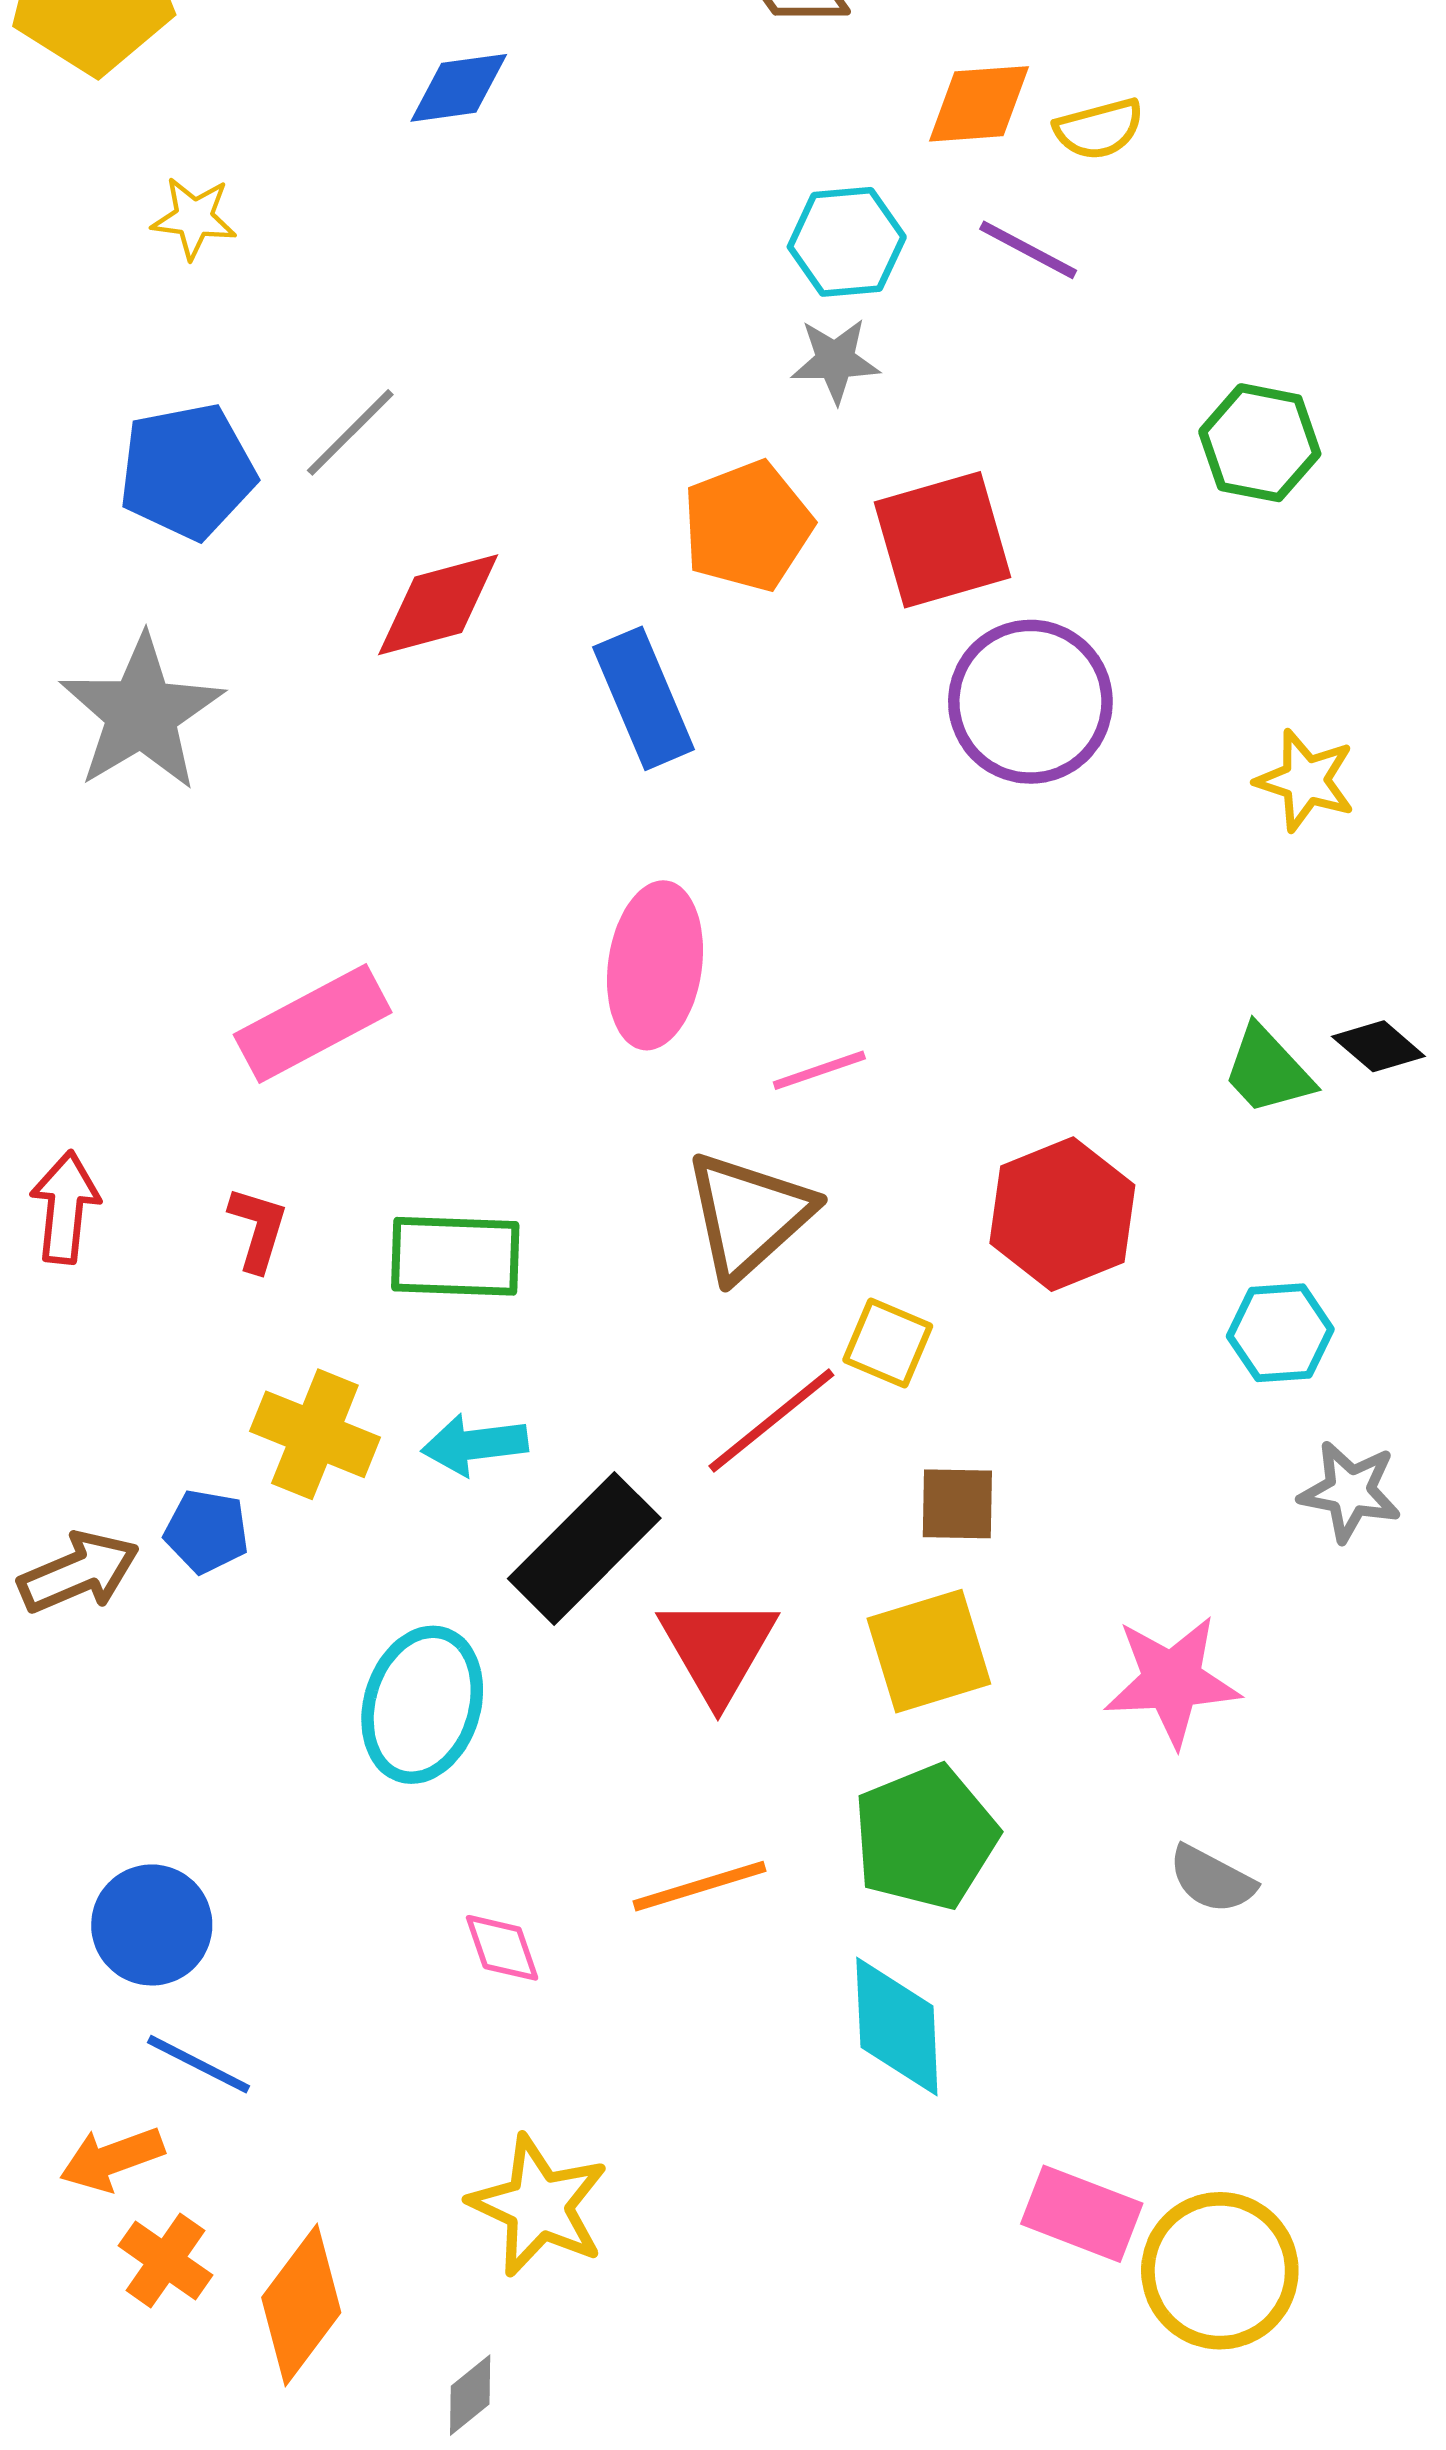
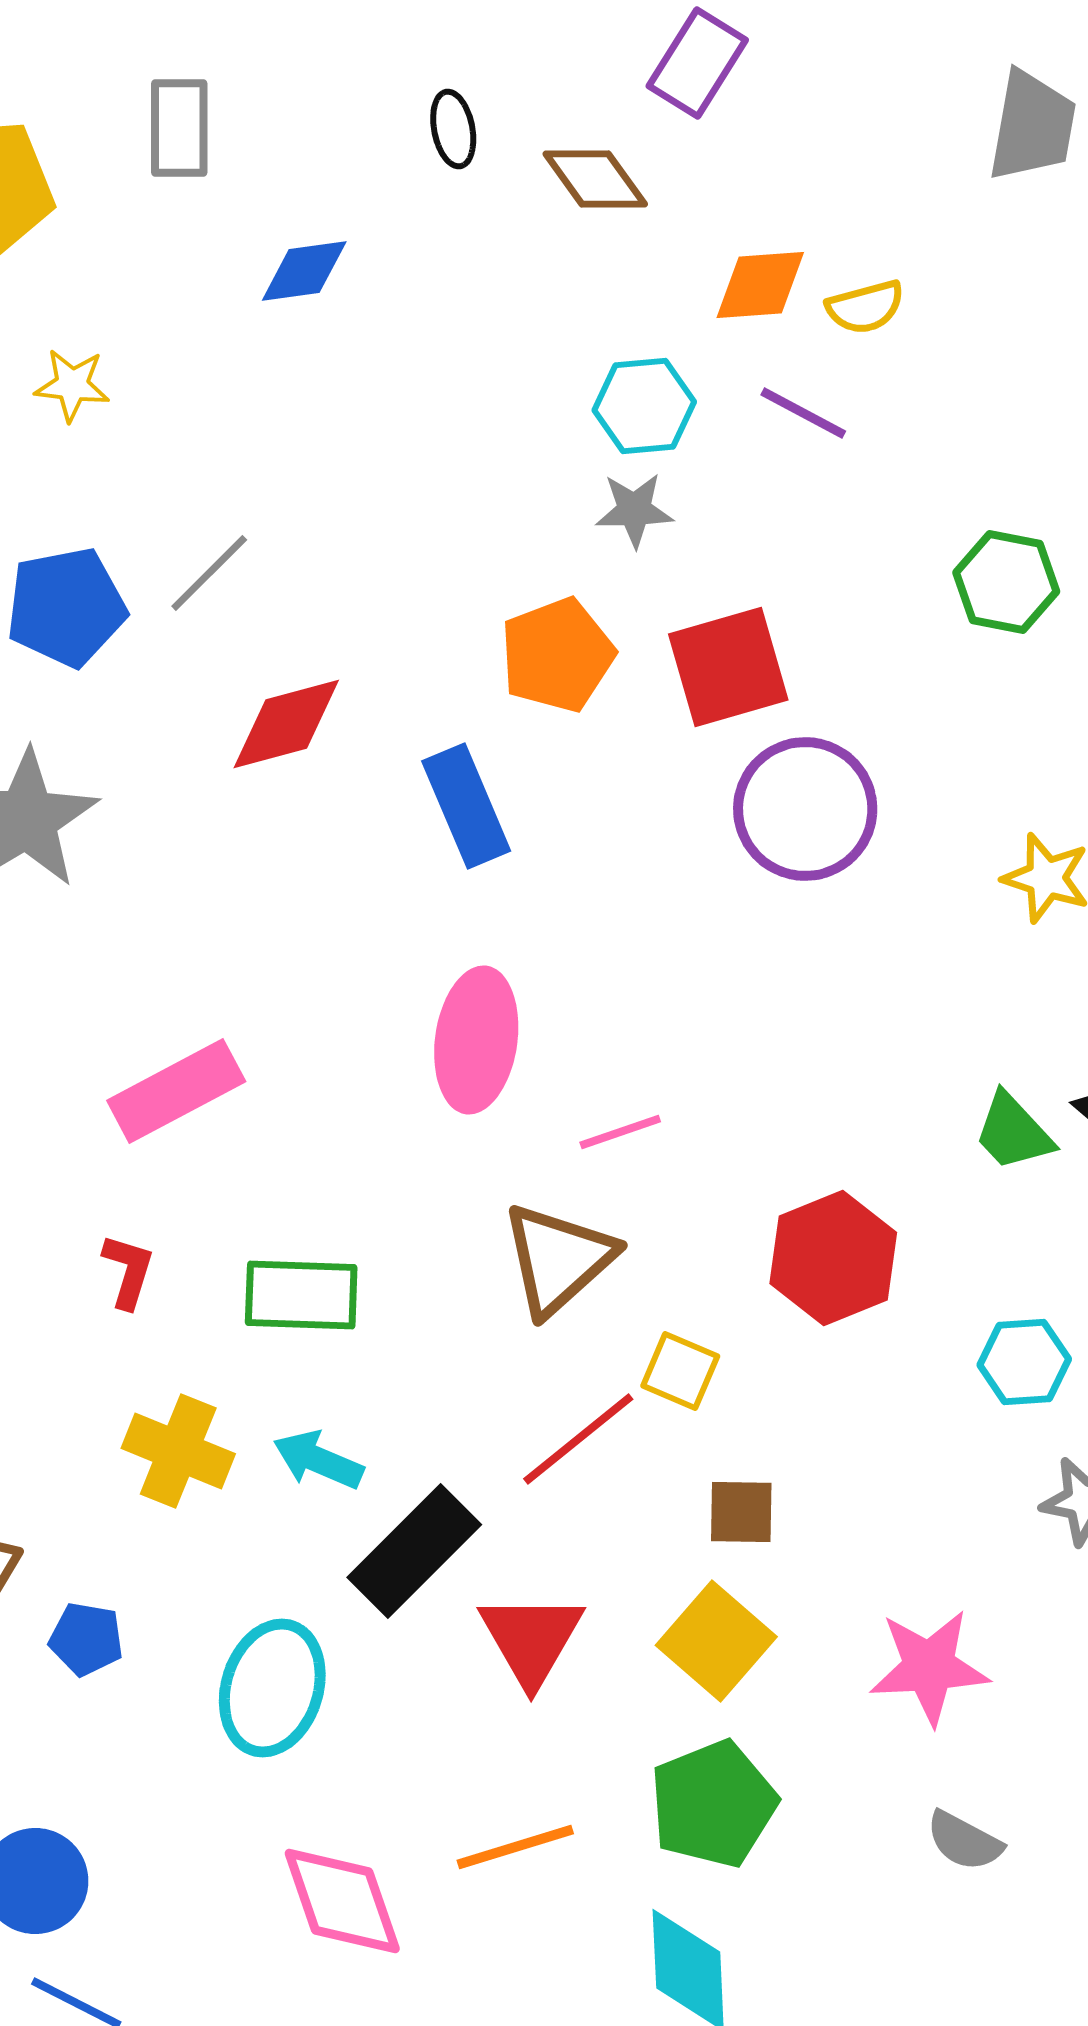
cyan arrow: (475, 1445) -> (318, 1460), turned 30
blue pentagon: (207, 1531) -> (86, 1639), moved
yellow square: (929, 1651) -> (716, 1641), turned -32
pink diamond: (502, 1948) -> (342, 1901), size x1.8

